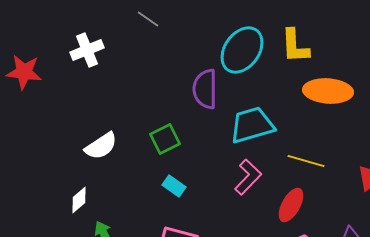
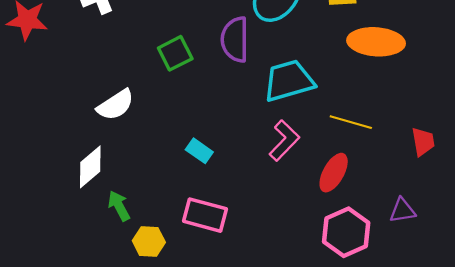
green square: (165, 139) -> (175, 53), moved
white diamond: (79, 200) -> (90, 167), size x1.4

